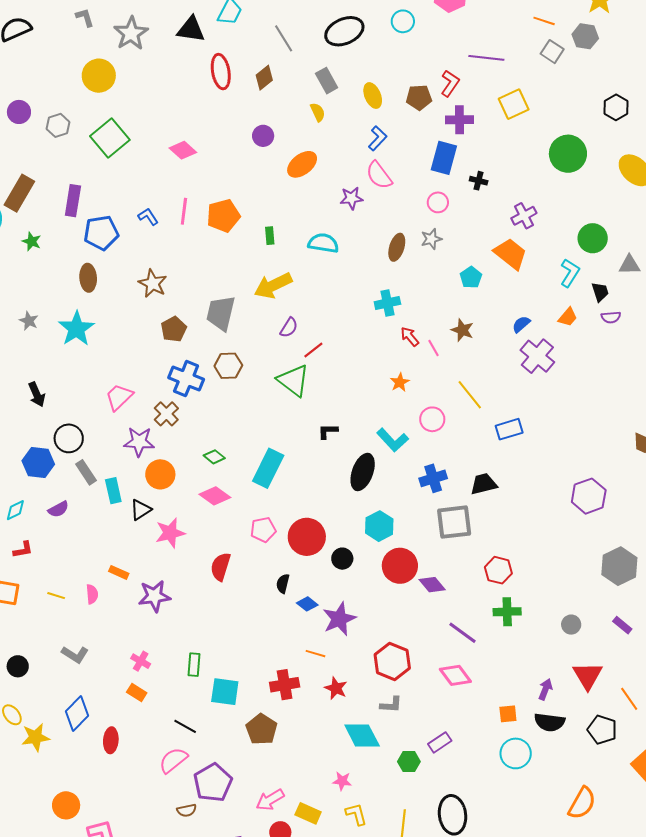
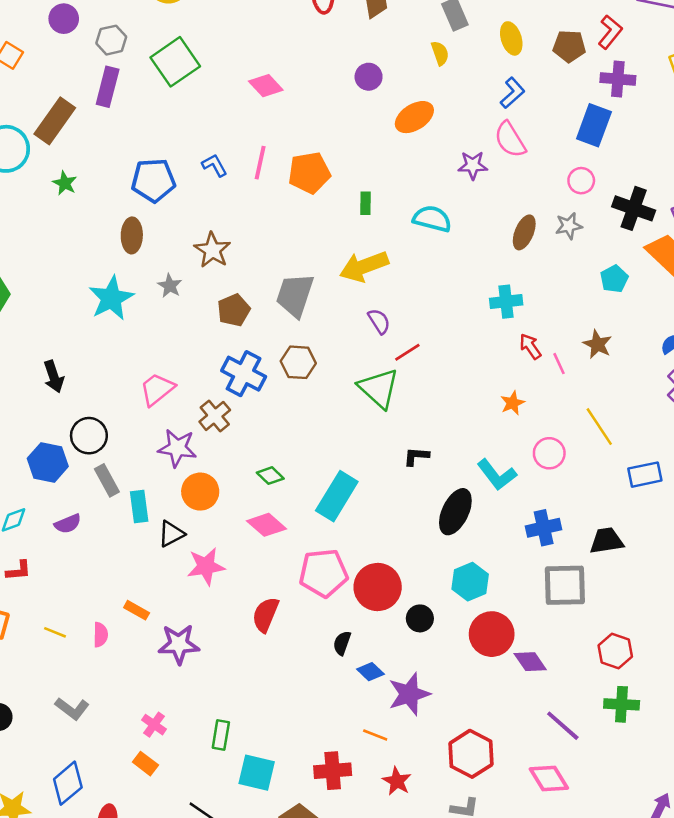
black cross: (479, 181) -> (634, 208), moved, size x1.8
purple rectangle: (73, 201) -> (108, 87), moved
gray star: (29, 321) -> (170, 286), moved
purple semicircle: (289, 328) -> (379, 321), turned -70
pink pentagon: (263, 530) -> (324, 573), size x1.5

